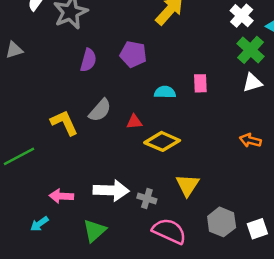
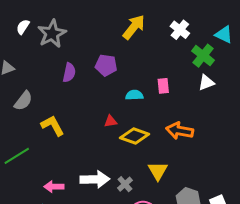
white cross: (242, 16) -> (180, 30), moved
gray semicircle: (100, 110) -> (23, 101), moved
orange arrow: (250, 140) -> (180, 131), moved, size x1.5
gray cross: (147, 198) -> (125, 184), turned 35

